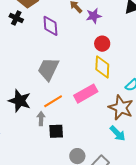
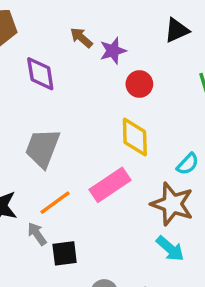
red circle: (102, 44) -> (139, 84), moved
gray arrow: (41, 119) -> (37, 234), turned -32

